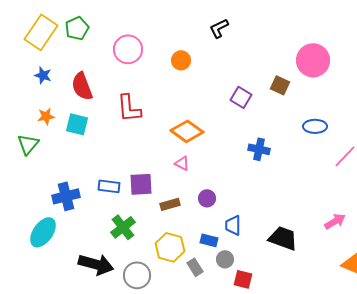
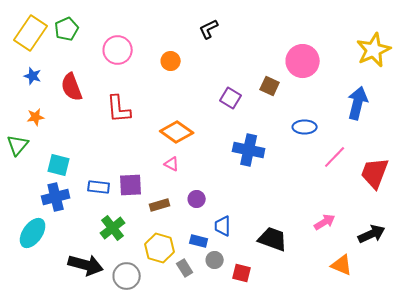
cyan square: (77, 124) -> (59, 165), moved
blue cross: (259, 149) -> (249, 150), size x1.4
red square: (243, 279) -> (242, 273), moved

